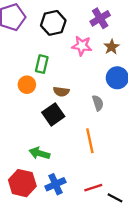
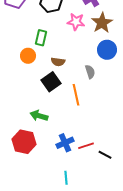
brown star: (112, 47) -> (102, 23), size x1.5
orange line: (90, 141) -> (76, 95), moved
blue cross: (55, 184) -> (65, 143), moved

